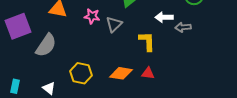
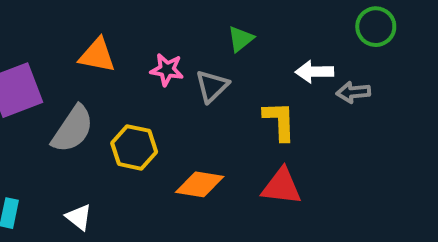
yellow hexagon: (81, 73) -> (134, 147), moved
orange diamond: (121, 73) -> (200, 184), moved
red triangle: (148, 73) -> (282, 186), size x1.5

